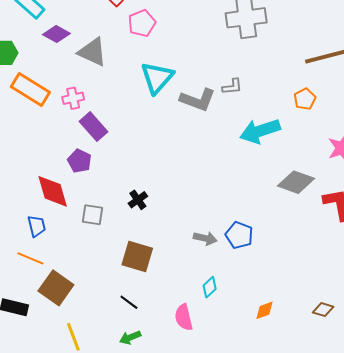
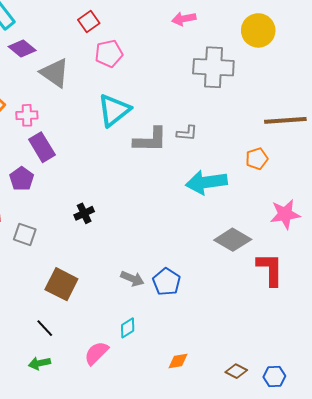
gray L-shape: (198, 100) -> (150, 140), turned -30
black cross: (138, 200) -> (84, 213), moved
pink semicircle: (184, 317) -> (96, 353), turned 48

